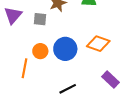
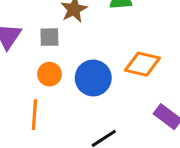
orange circle: (40, 51) -> (49, 74), moved

